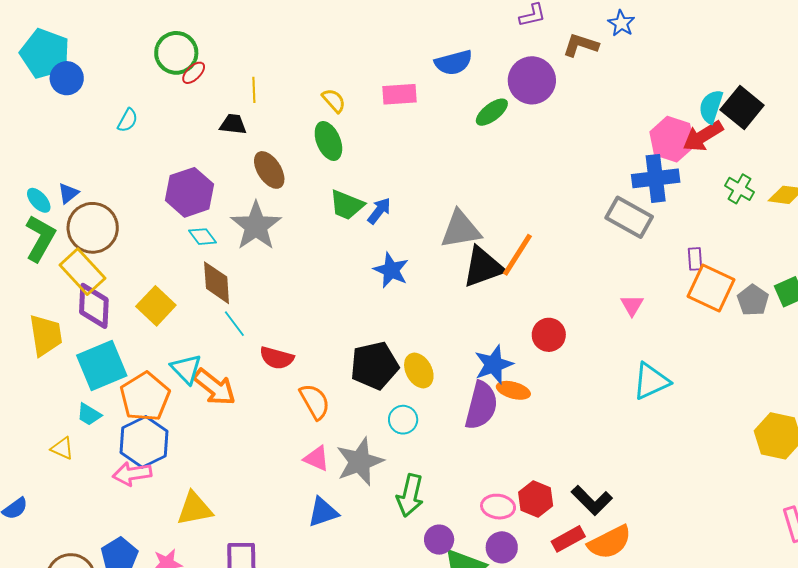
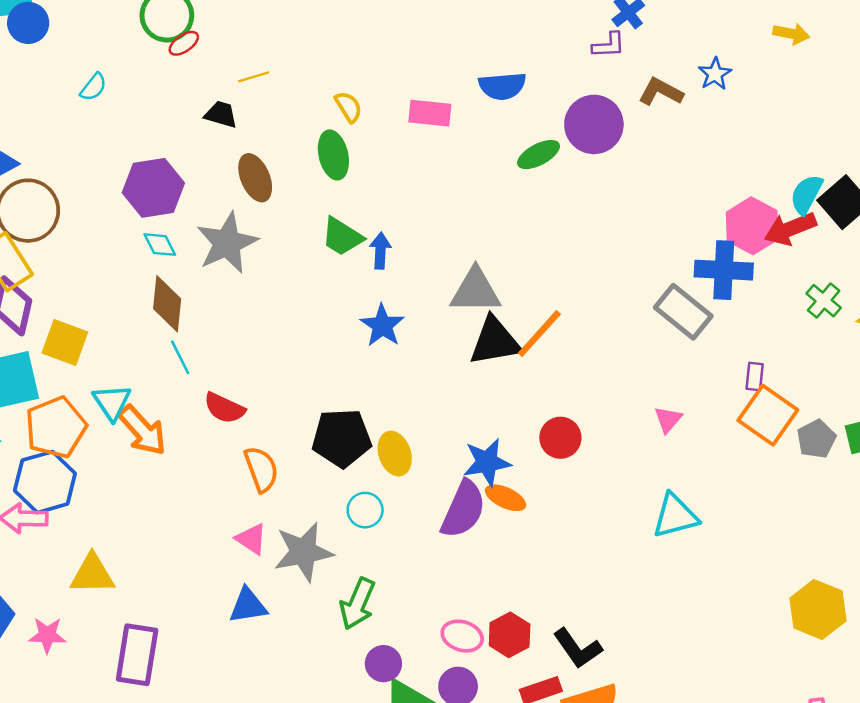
yellow line: (254, 90) -> (254, 77), turned 65
blue arrow: (379, 211) -> (380, 251), turned -44
yellow square: (156, 306) -> (65, 343), moved, turned -33

